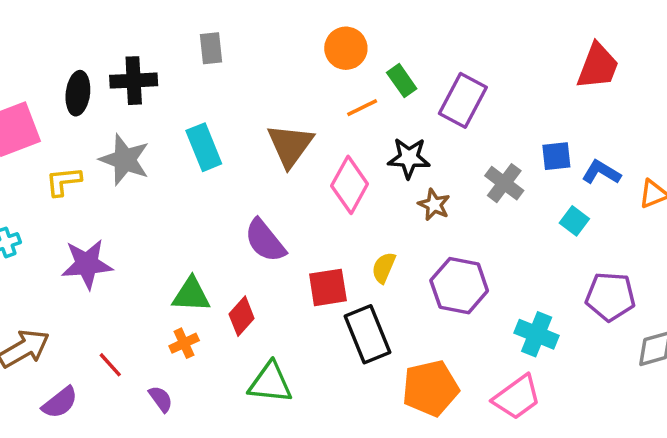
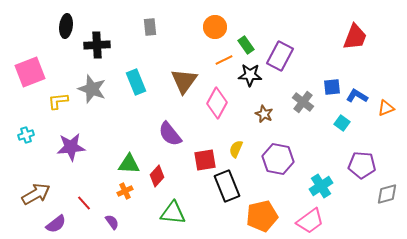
gray rectangle: (211, 48) -> (150, 27), moved
black ellipse: (78, 93) -> (66, 26), moved
black star: (409, 158) -> (250, 75), moved
cyan cross: (537, 334) -> (321, 186), turned 35

